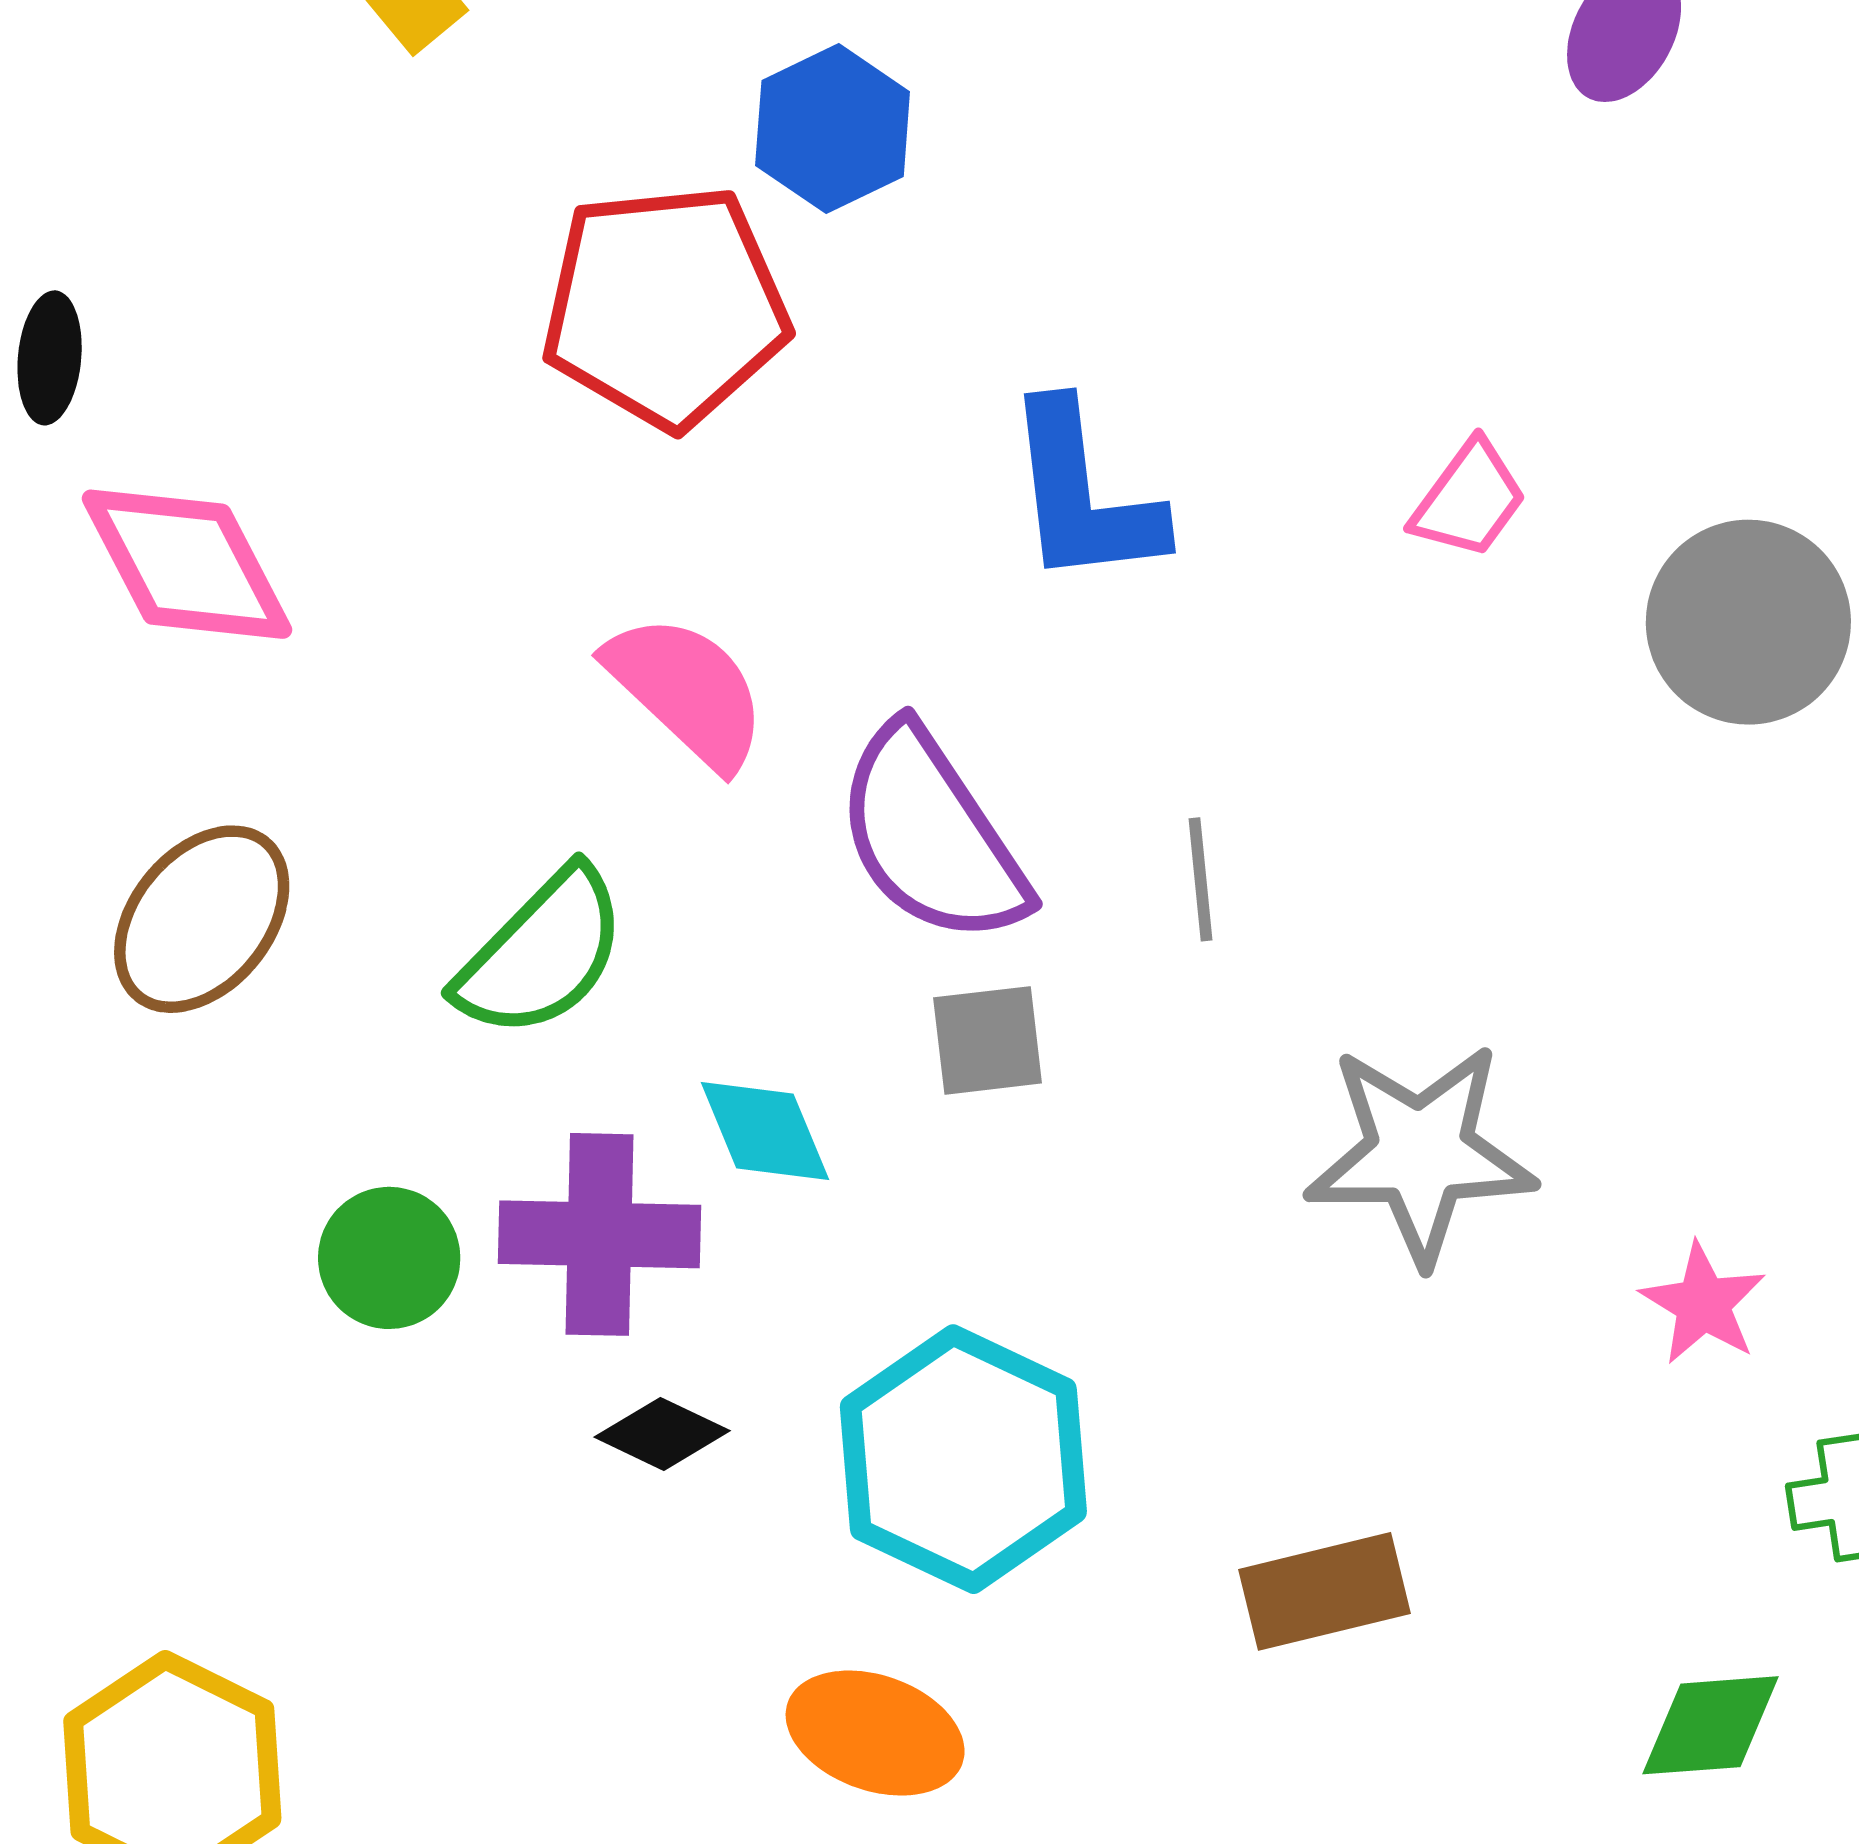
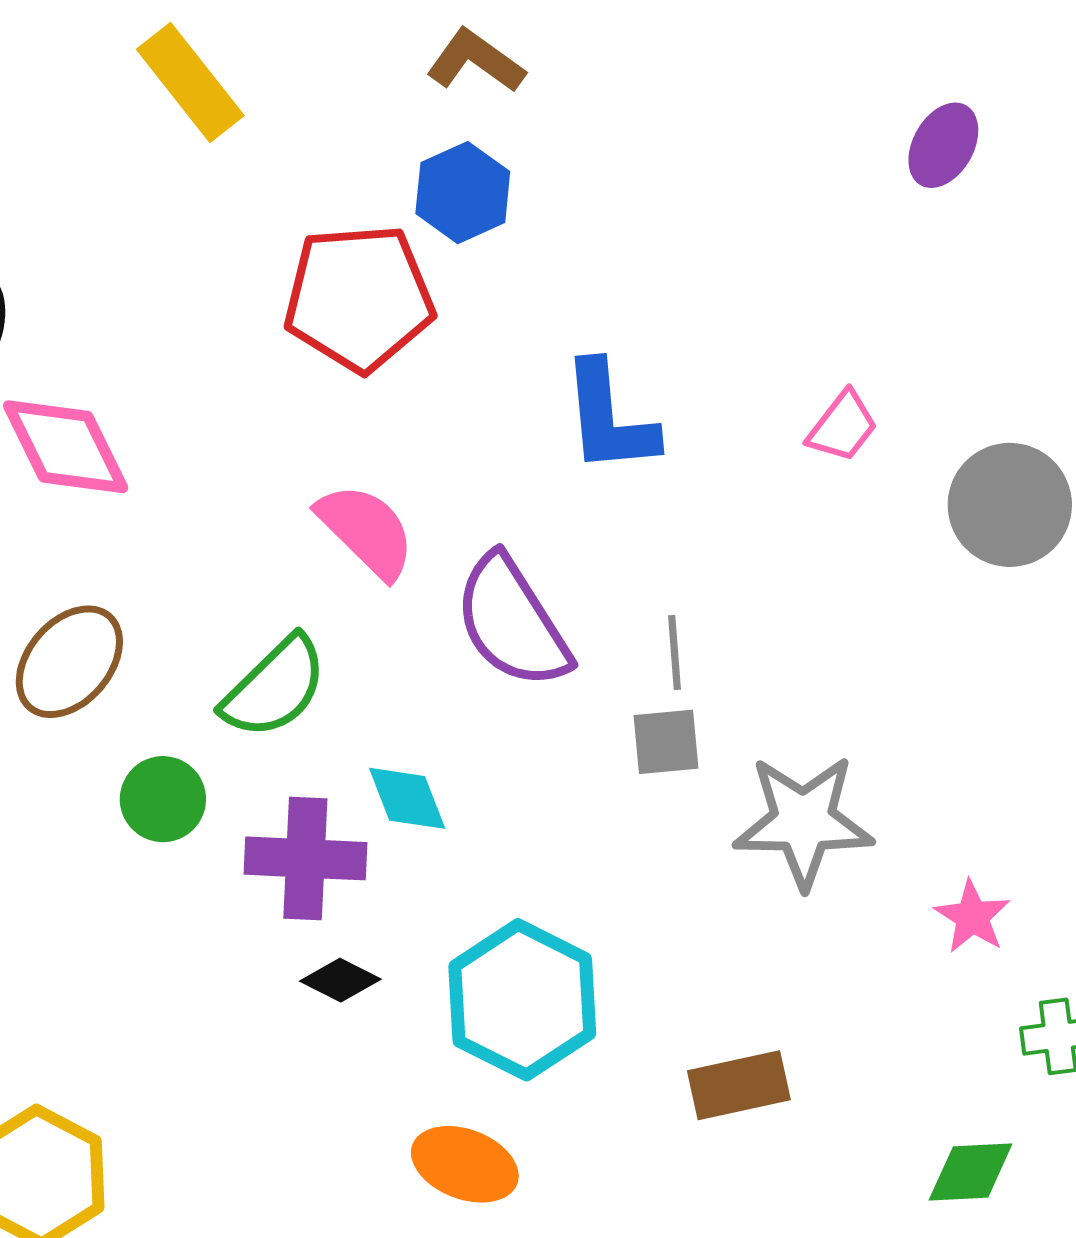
gray square: (988, 1040) -> (666, 742), moved
green circle: (389, 1258) -> (163, 799), moved

